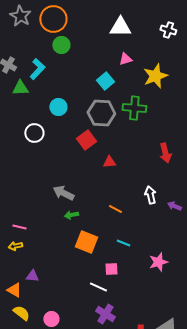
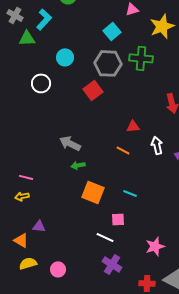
red triangle: (109, 162) -> (133, 126), moved
orange line: (115, 209) -> (123, 150), moved
pink star: (158, 262) -> (155, 246), moved
yellow semicircle: (21, 313) -> (28, 263), turned -54

